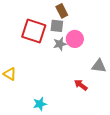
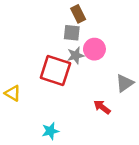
red square: (34, 31) -> (55, 71), moved
gray triangle: (99, 66) -> (125, 83), turned -42

